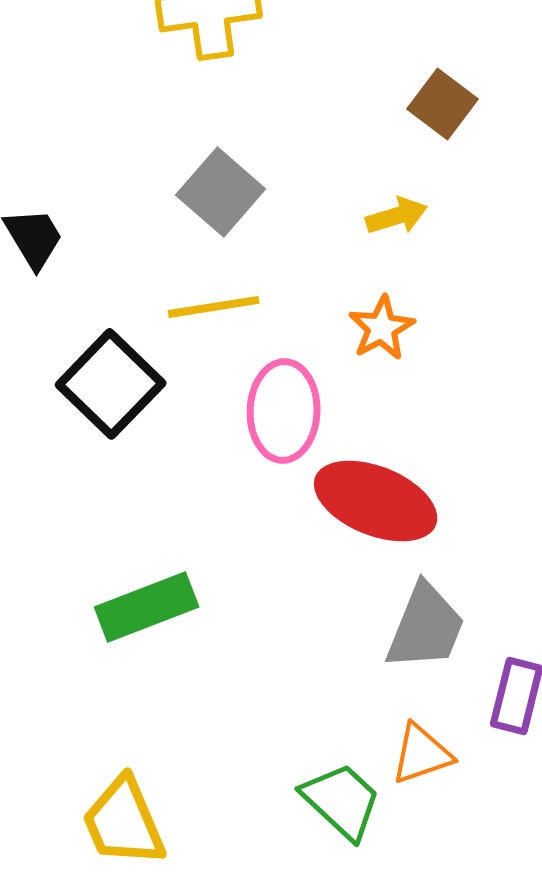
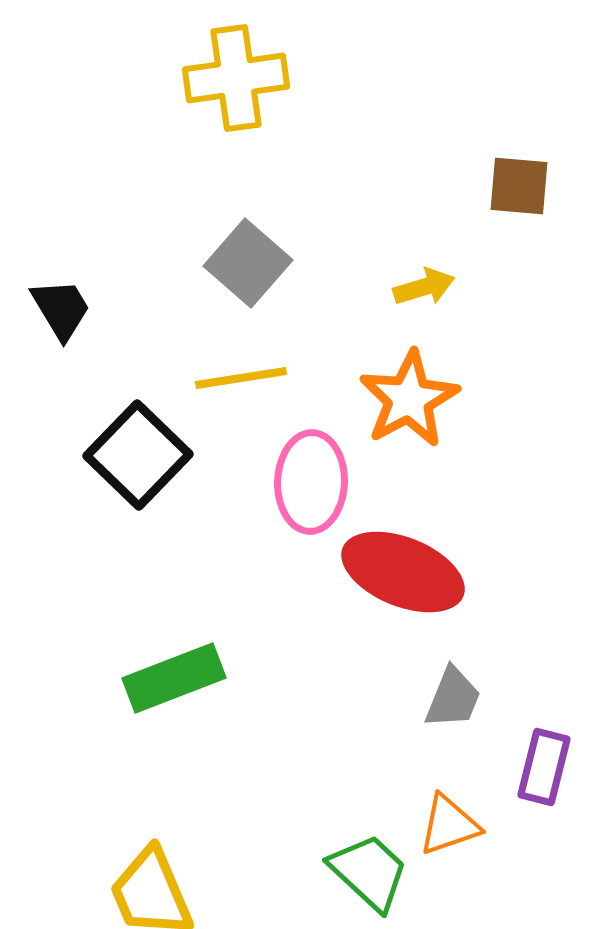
brown square: (443, 104) -> (519, 186), moved, turned -32
orange star: (382, 328) -> (409, 399), size x1.5
gray trapezoid: (426, 627) -> (453, 698), size x0.7

